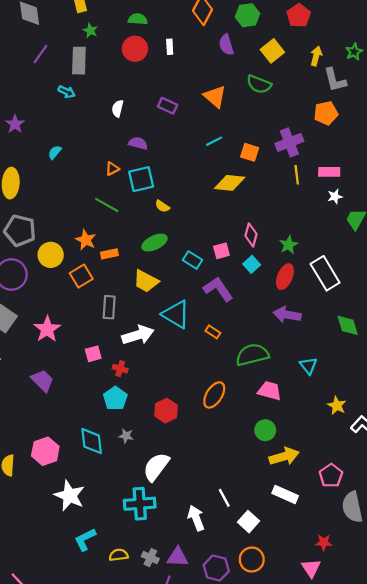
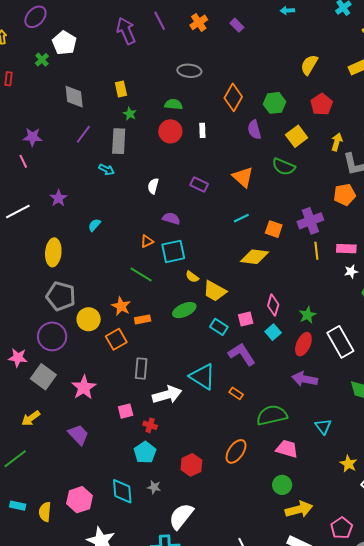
yellow trapezoid: (146, 281) -> (215, 291), moved

